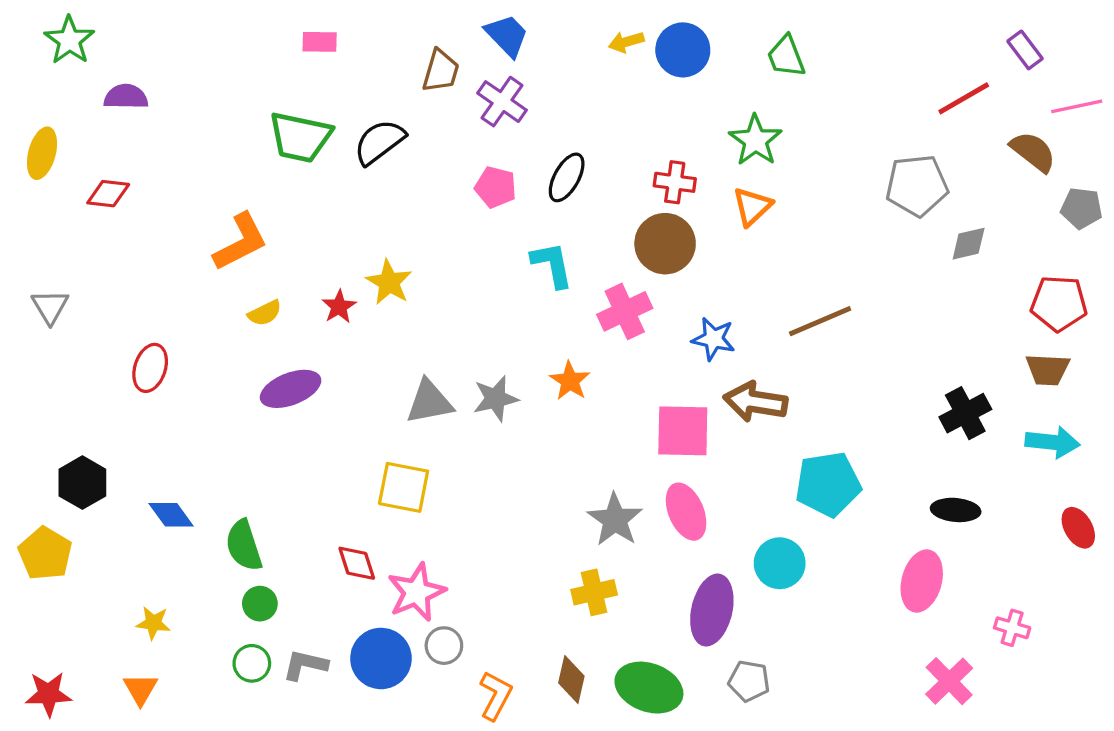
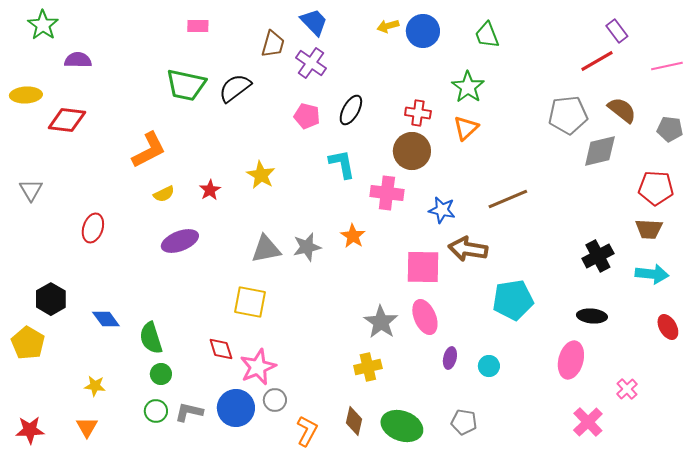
purple rectangle: (1025, 50) -> (617, 31), moved
brown semicircle: (1033, 152) -> (622, 110), moved
yellow ellipse: (42, 153) -> (26, 95), turned 72
red diamond: (108, 194) -> (67, 120), size x1.4
gray diamond: (969, 244) -> (600, 151), size x1.5
yellow star: (389, 282) -> (261, 175), moved
pink cross: (625, 311) -> (387, 193), turned 32
cyan circle: (780, 563) -> (489, 366), moved, size x0.7
purple ellipse: (712, 610) -> (450, 358), moved, size x0.5
pink cross: (1012, 628) -> (627, 389), turned 30

